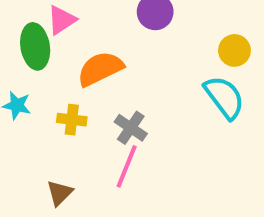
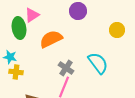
cyan semicircle: (224, 97) -> (98, 63), moved
yellow cross: (72, 120) -> (16, 72), moved

